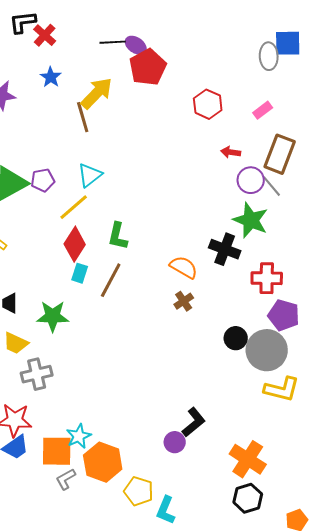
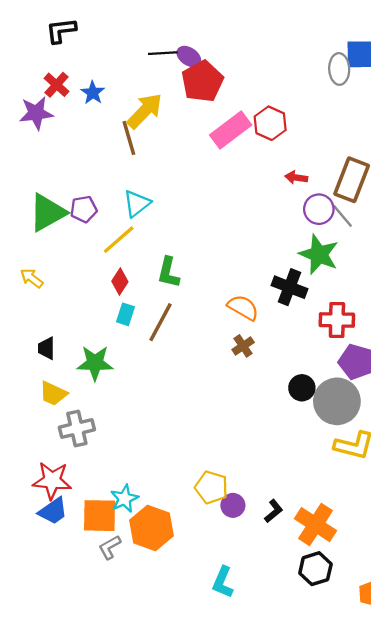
red cross: (45, 35) -> (57, 85), moved
pink rectangle: (263, 110) -> (231, 130), moved, size x1.8
red diamond: (75, 244) -> (120, 282), size x0.7
black L-shape: (194, 422) -> (274, 511), moved, size x0.7
yellow pentagon: (139, 491) -> (211, 487), moved

